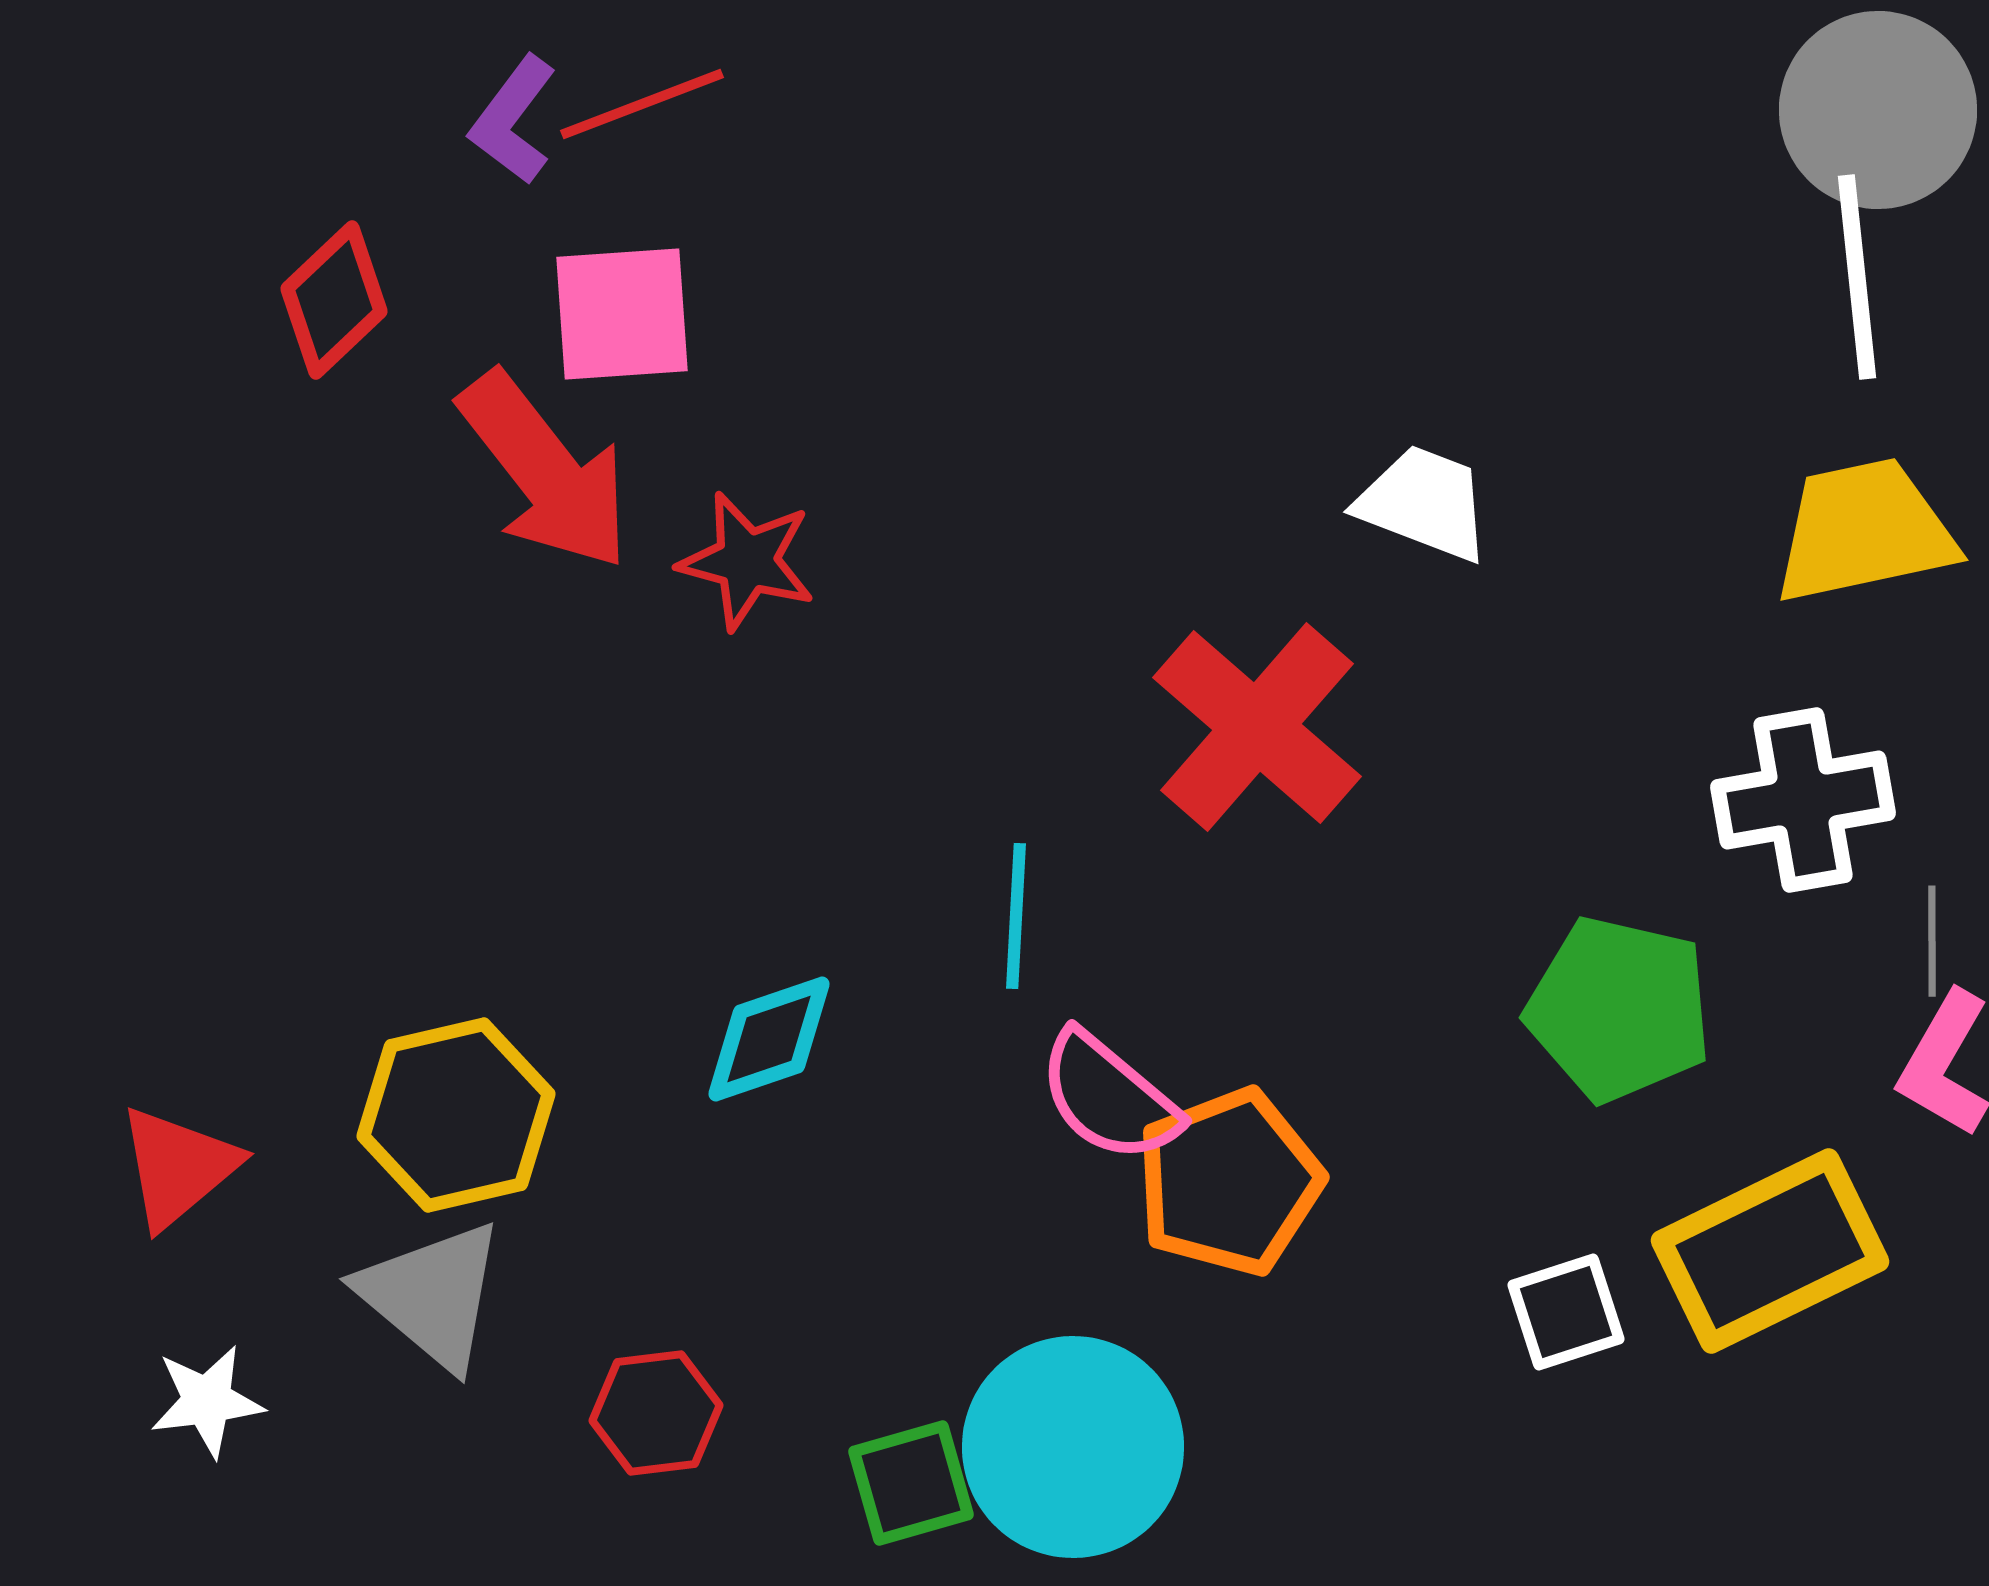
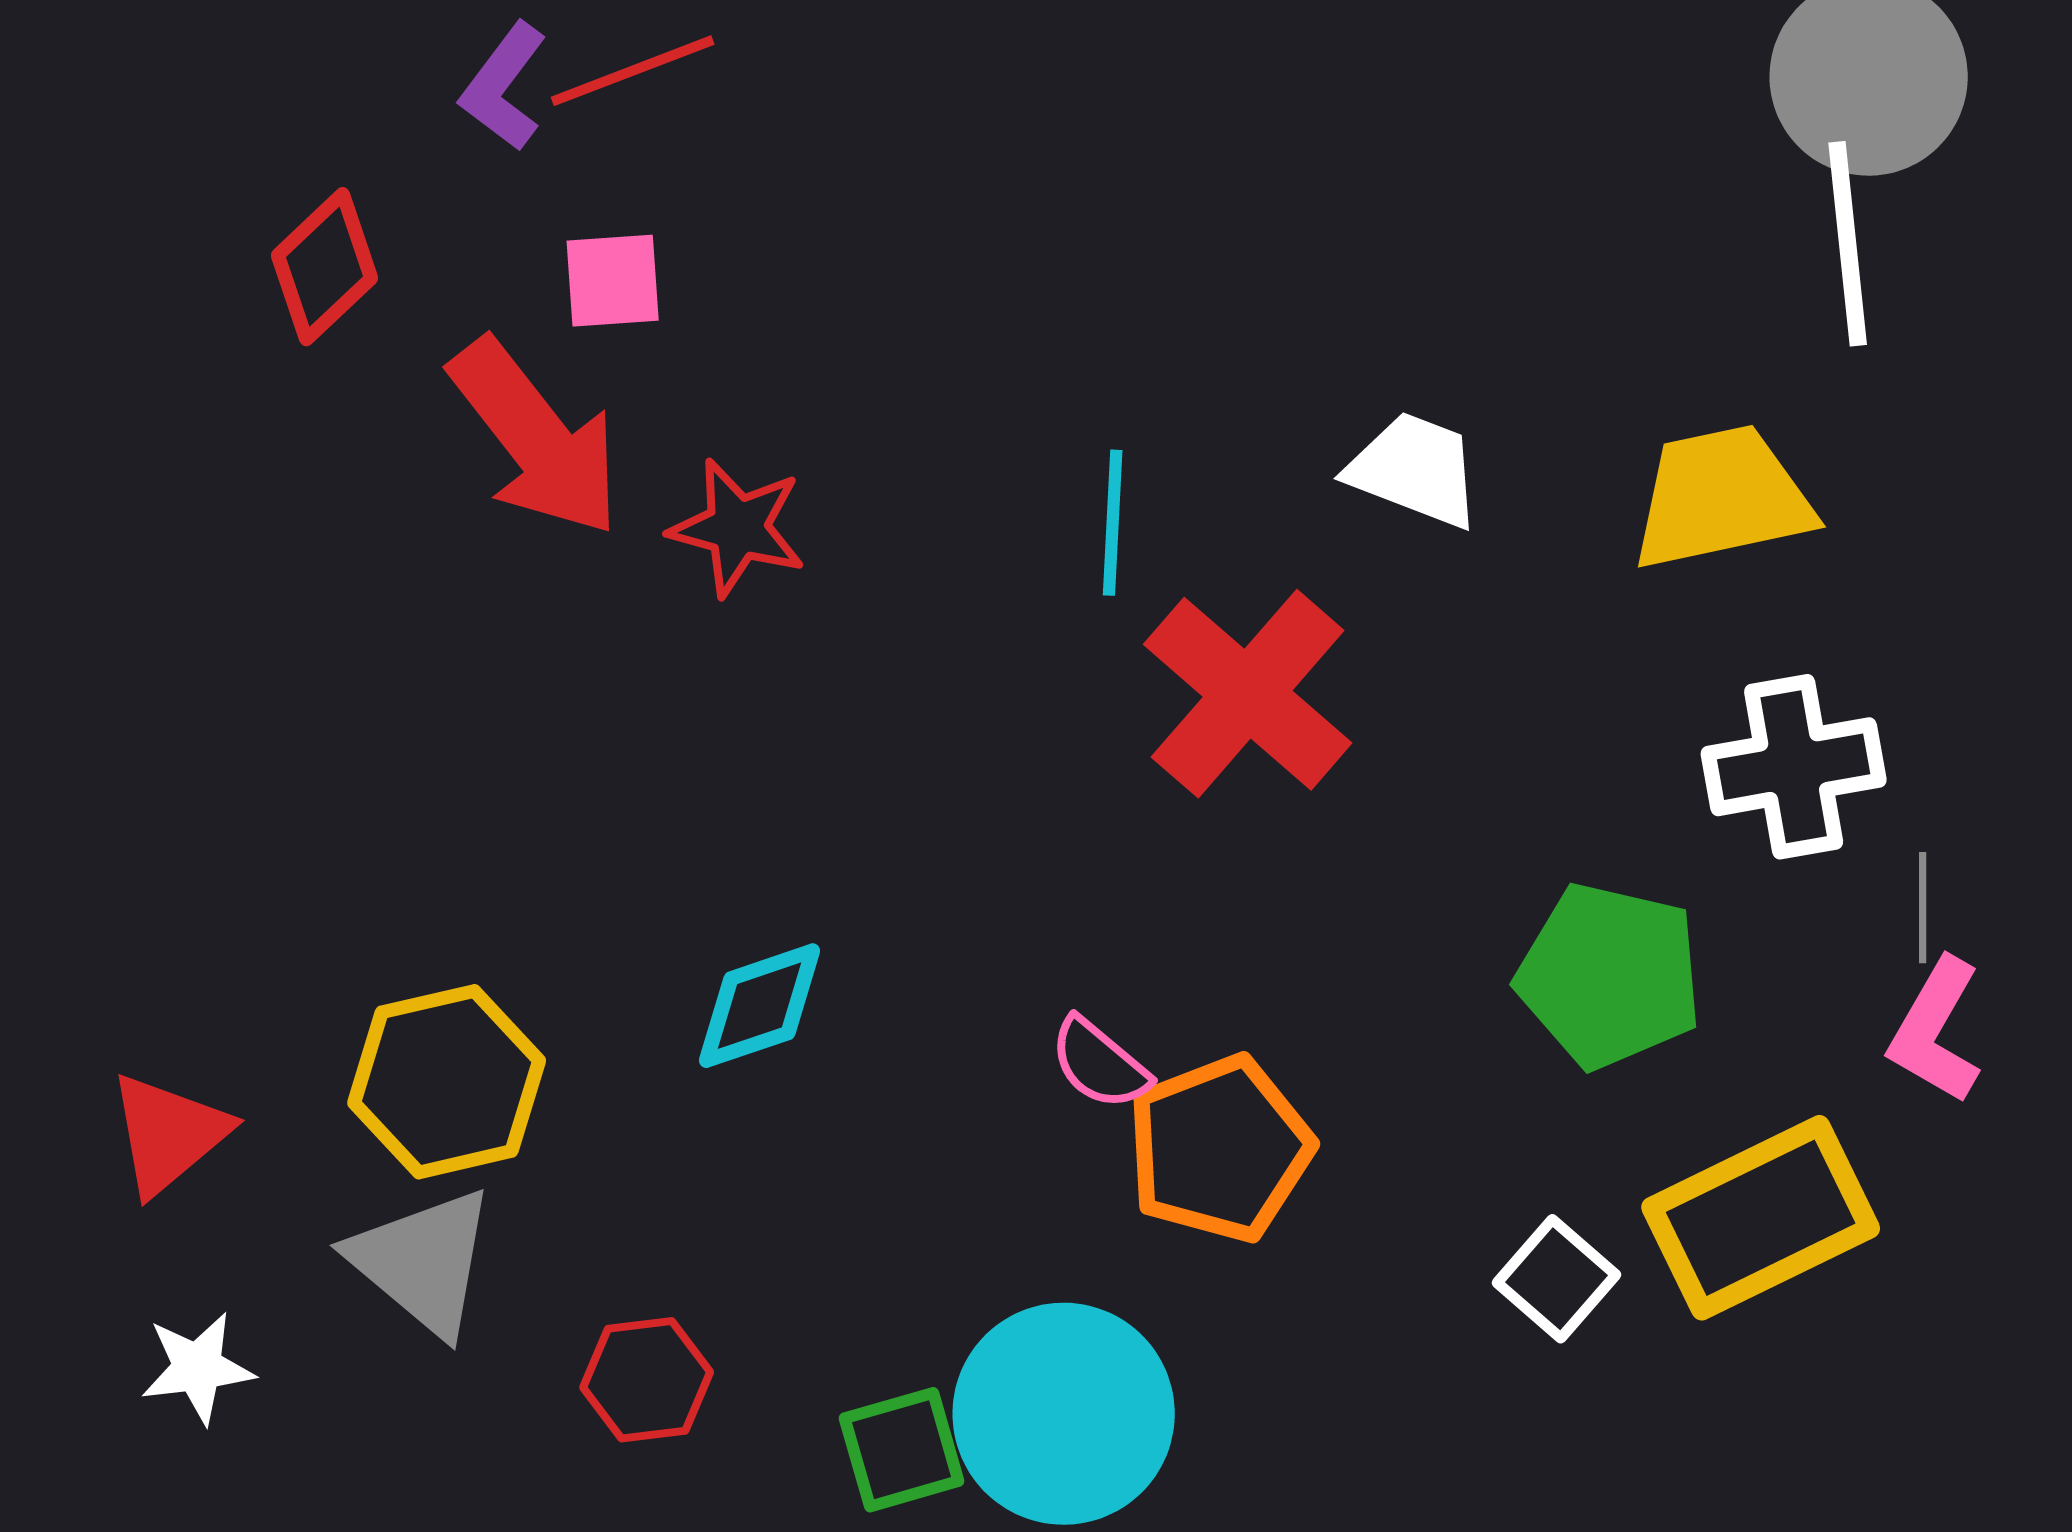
pink square: (622, 314) -> (613, 281), size x0.7
yellow trapezoid: (1864, 531) -> (1722, 498), moved
cyan line: (1016, 916) -> (1113, 523), moved
pink semicircle: (1109, 1097) -> (1100, 1064), size x0.7
white square: (1566, 1312) -> (1557, 1279), turned -31

